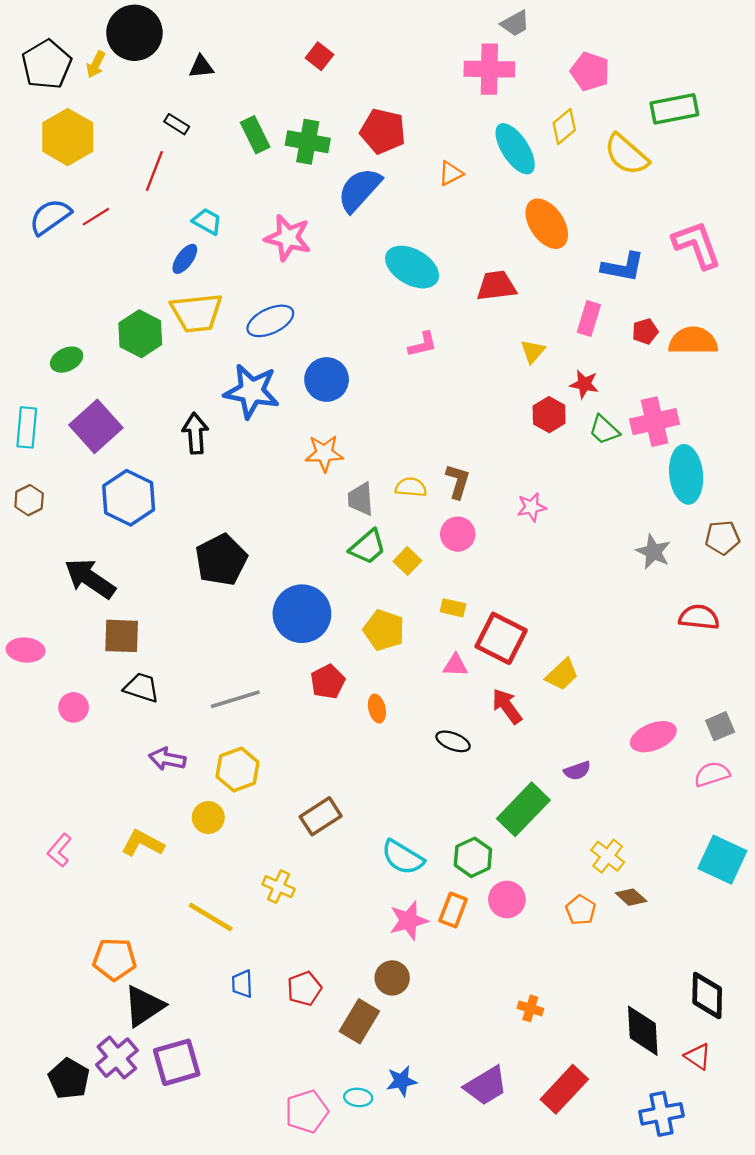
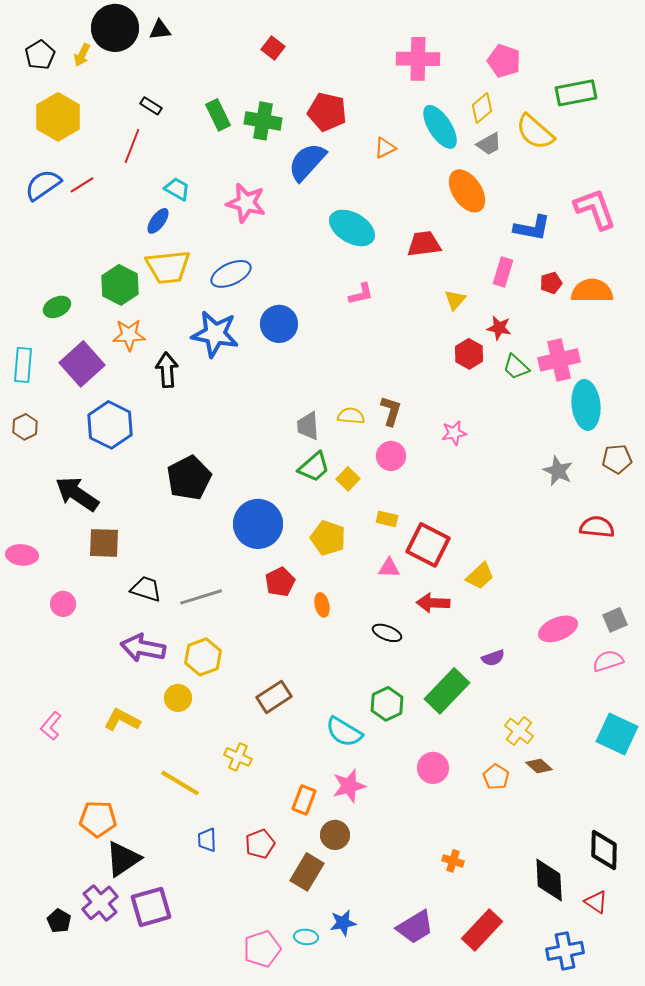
gray trapezoid: (515, 23) -> (489, 144), moved
black pentagon: (47, 64) -> (40, 55), size x0.7
black triangle: (201, 67) -> (160, 30), moved
orange star: (324, 453) -> (129, 335), moved
black trapezoid: (142, 687) -> (146, 589), moved
red arrow: (507, 706) -> (433, 603), turned -52
purple arrow: (167, 759) -> (143, 648), size x1.4
green hexagon: (473, 857) -> (387, 704), moved
orange rectangle: (453, 910) -> (304, 800), moved
black pentagon: (69, 1079) -> (59, 921), size x0.7

